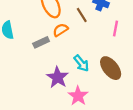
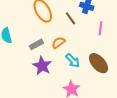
orange semicircle: (60, 30) -> (58, 43), moved
purple star: (58, 77) -> (42, 66), moved

